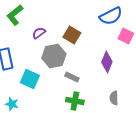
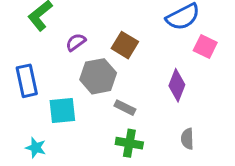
cyan square: (30, 79) -> (62, 111), turned -30

